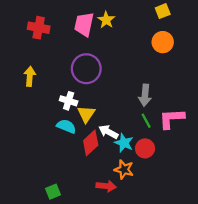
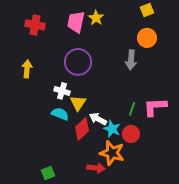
gray arrow: (145, 95) -> (131, 60), moved
green line: (146, 121) -> (132, 109), turned 48
orange star: (124, 169) -> (112, 153), size x1.4

